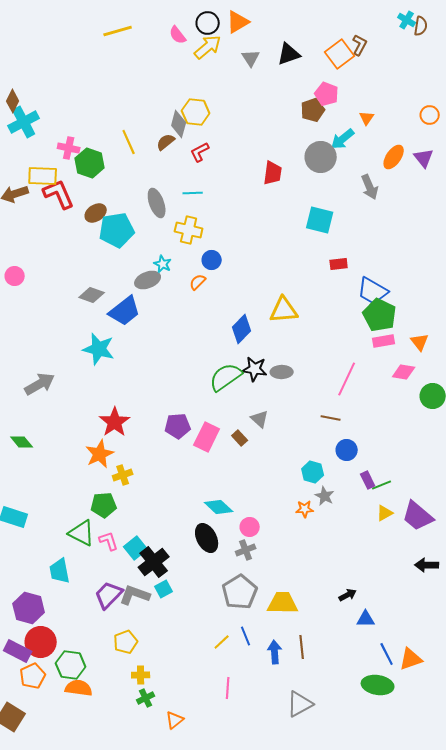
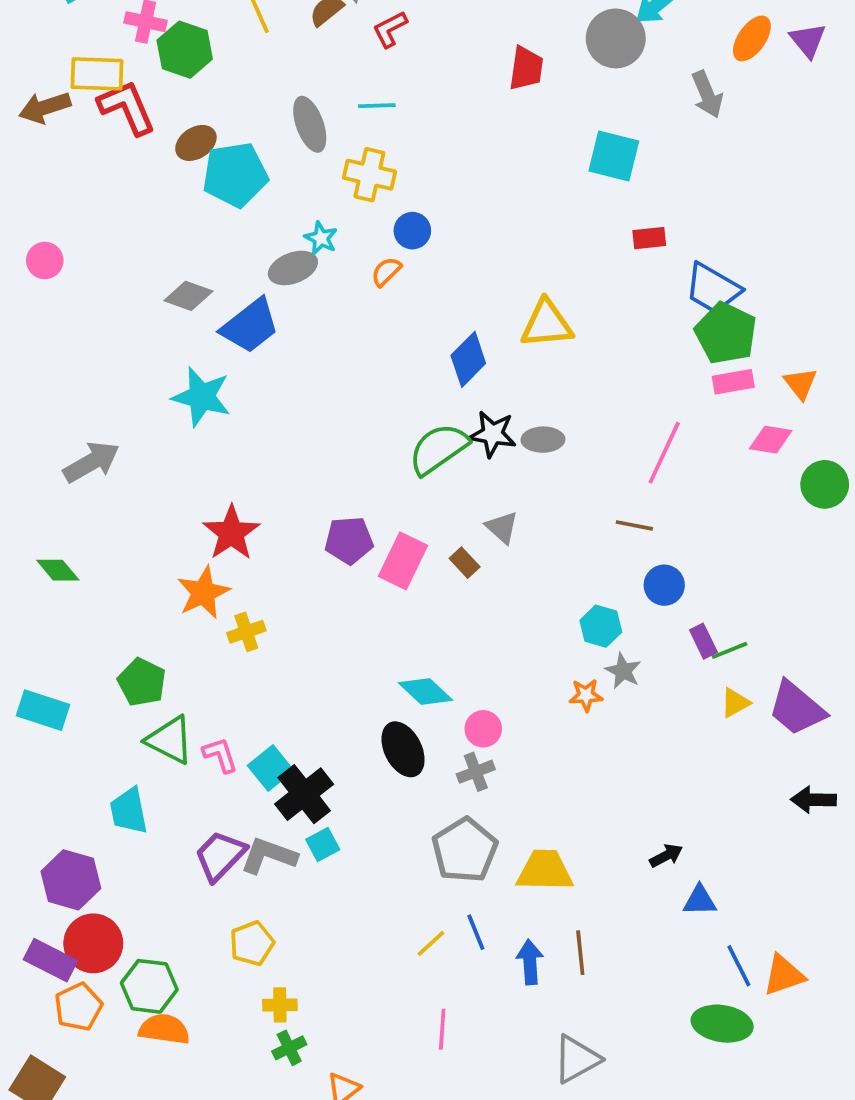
green pentagon: (104, 505) -> (142, 682), moved, turned 30

